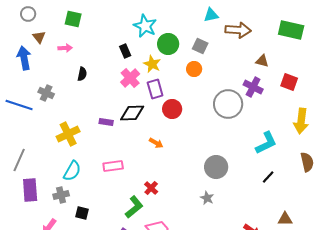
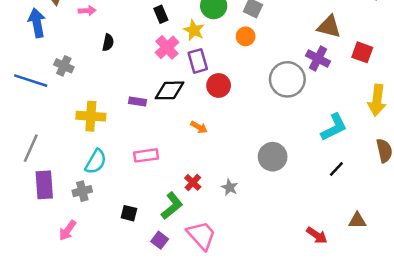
brown triangle: (262, 61) -> (329, 27), size x1.5
yellow cross: (68, 134) -> (91, 116), turned 30
gray star: (207, 198) -> (230, 187), moved
black square: (82, 213) -> (129, 213), moved

